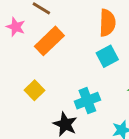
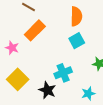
pink star: (16, 27) -> (12, 48), moved
yellow square: (34, 90) -> (18, 79), moved, size x1.5

